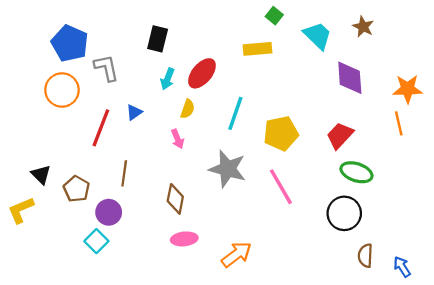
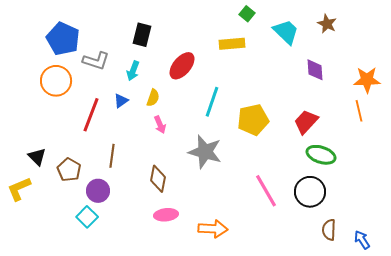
gray L-shape: (106, 68) -> (96, 61), turned 120
purple diamond: (350, 78) -> (315, 70), size x0.7
cyan arrow: (168, 79) -> (133, 71), moved
yellow semicircle: (188, 109) -> (153, 98), moved
pink line: (281, 187) -> (266, 191), moved
orange arrow: (236, 254) -> (213, 229), turned 40

